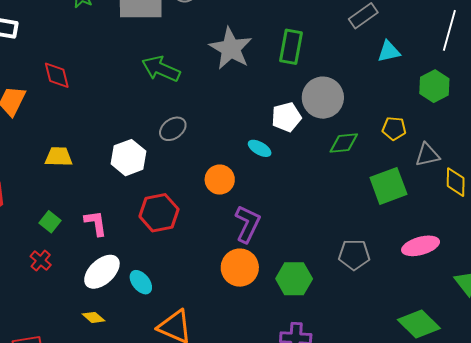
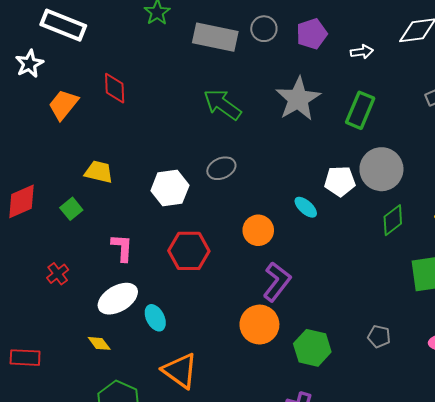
green diamond: (344, 143) -> (393, 220), turned -44
green square: (50, 222) -> (71, 209), moved
gray pentagon: (354, 255) -> (379, 336), size x0.7

